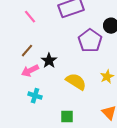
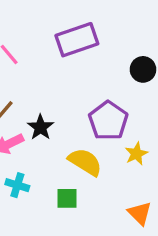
purple pentagon: (90, 41) -> (108, 121), moved
green square: (67, 117) -> (67, 198), moved

